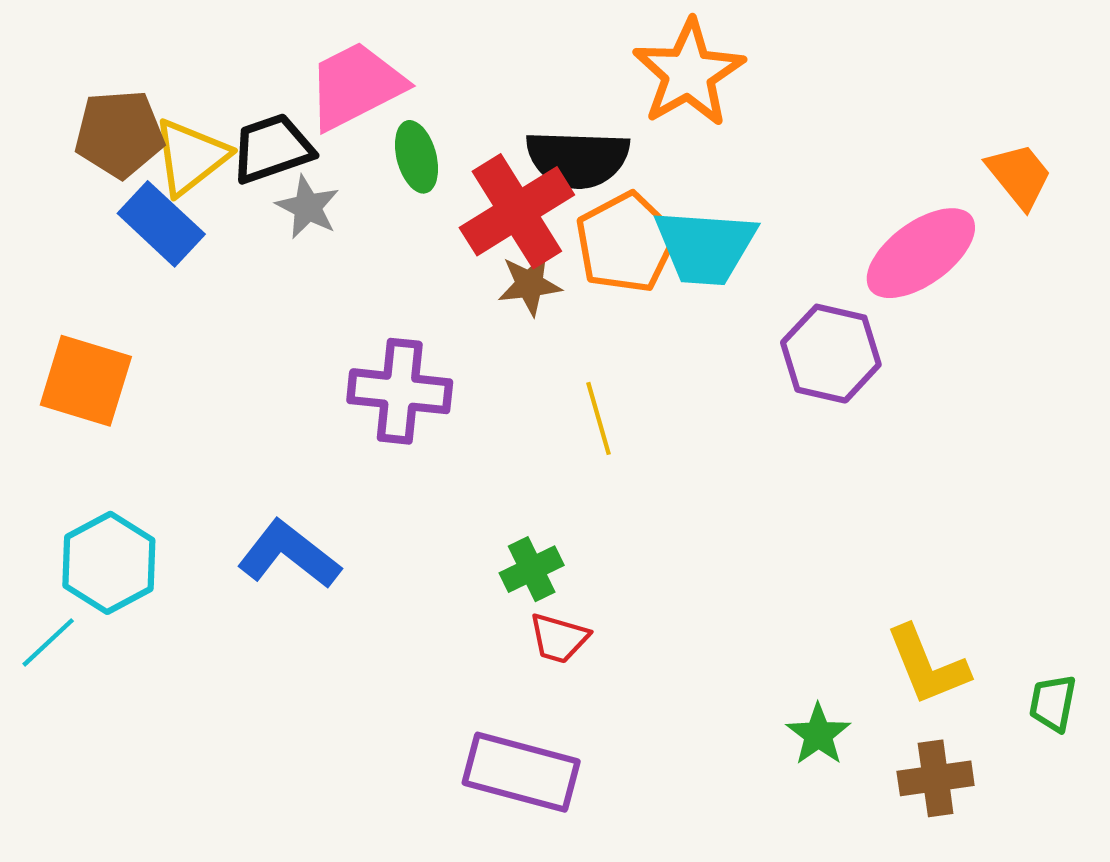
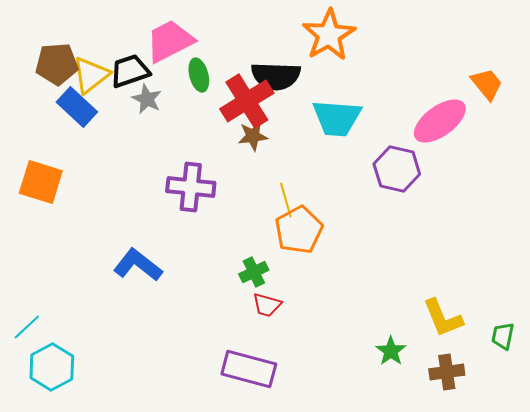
orange pentagon: (626, 243) -> (299, 230), moved
cyan hexagon: (109, 563) -> (52, 367), moved
cyan line: (48, 642) -> (27, 327), moved

